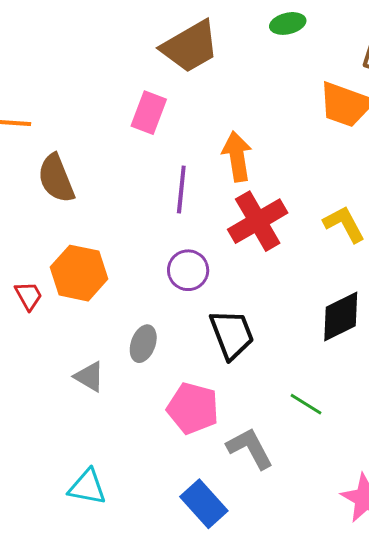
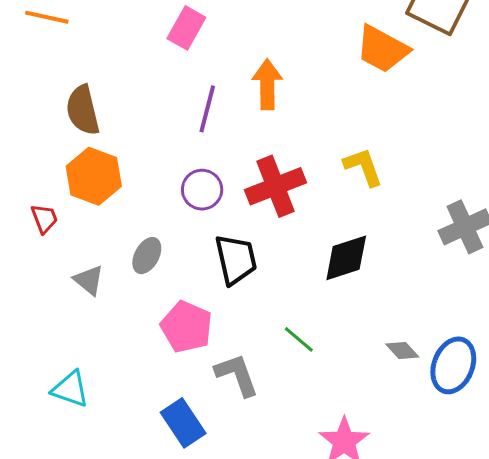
brown semicircle: (56, 178) -> (83, 110), moved
red cross: (258, 221) -> (276, 186), moved
red trapezoid: (28, 296) -> (44, 219), moved

